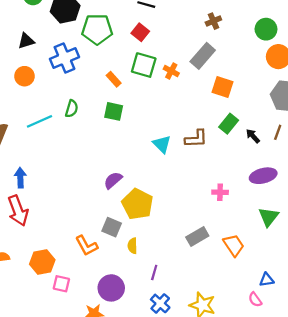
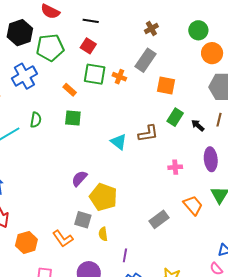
purple ellipse: (263, 176) -> (211, 159), turned -75
pink cross: (220, 192) -> (175, 167), moved
orange trapezoid: (234, 245) -> (193, 205), moved
orange hexagon: (42, 262) -> (26, 242), moved

